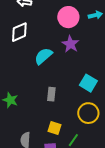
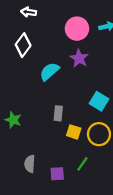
white diamond: (19, 32) -> (23, 45), turned -30
yellow square: (54, 128) -> (74, 132), moved

